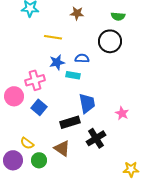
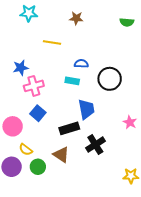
green semicircle: (118, 16) -> (127, 22), moved
black circle: (110, 41) -> (110, 79), moved
blue star: (57, 62) -> (21, 68), moved
pink circle: (14, 96) -> (13, 126), moved
pink star: (122, 113) -> (130, 122), moved

